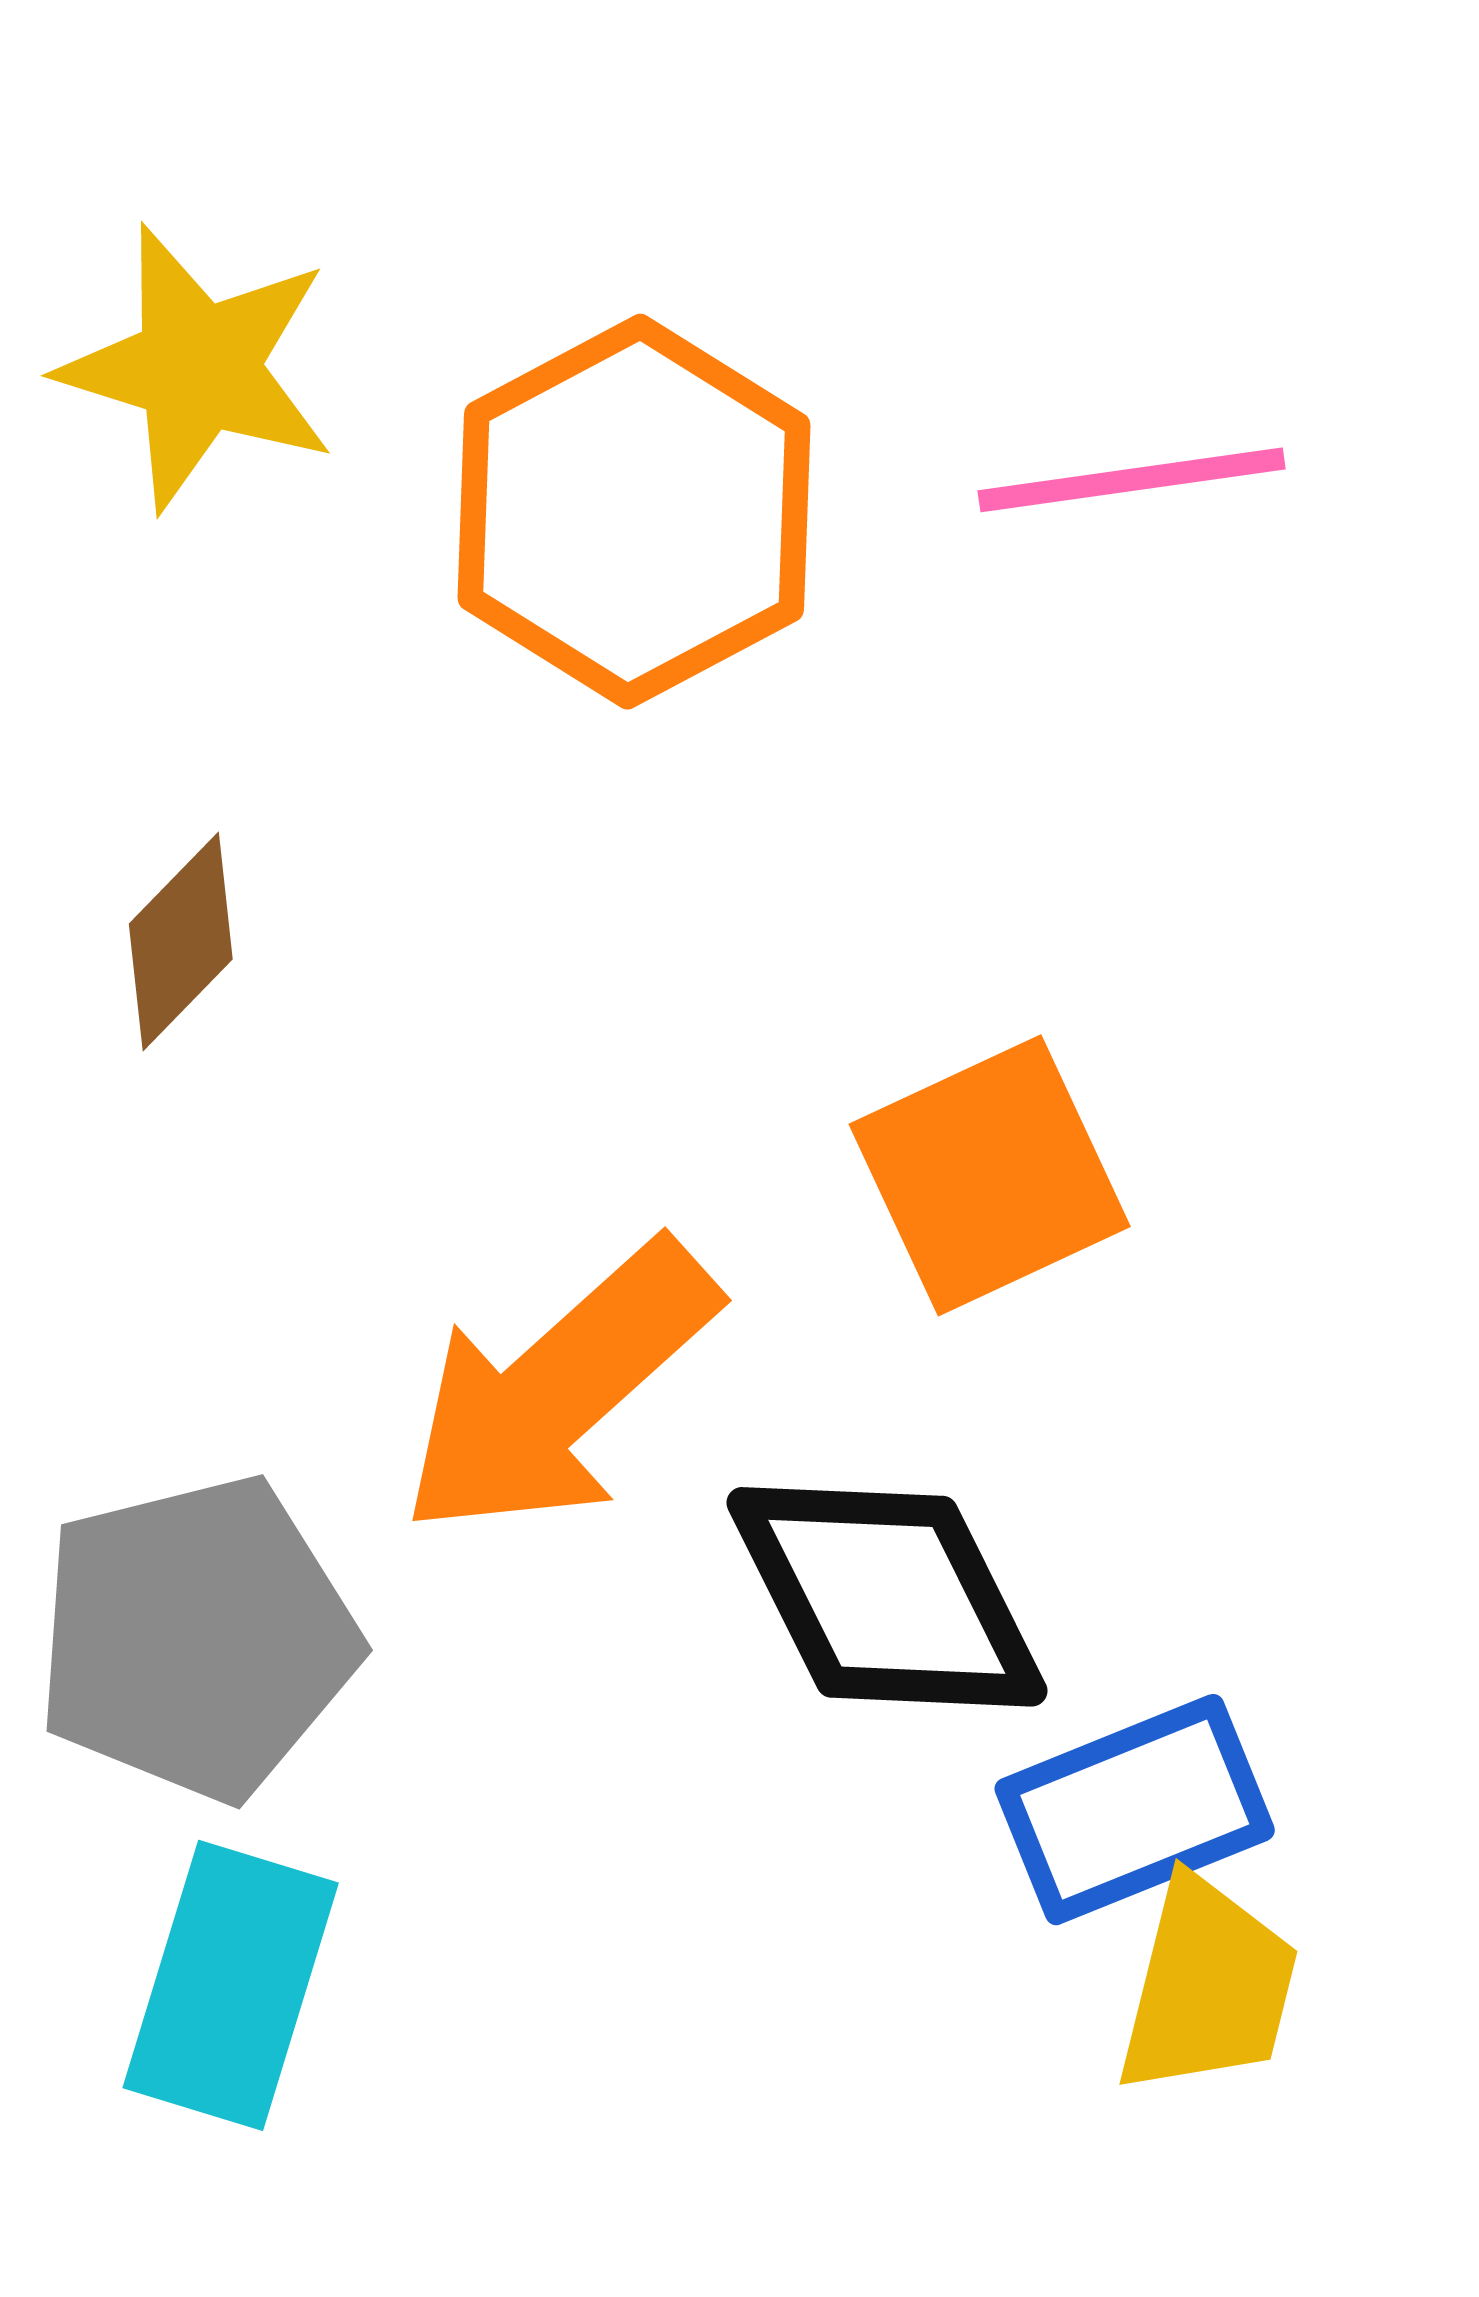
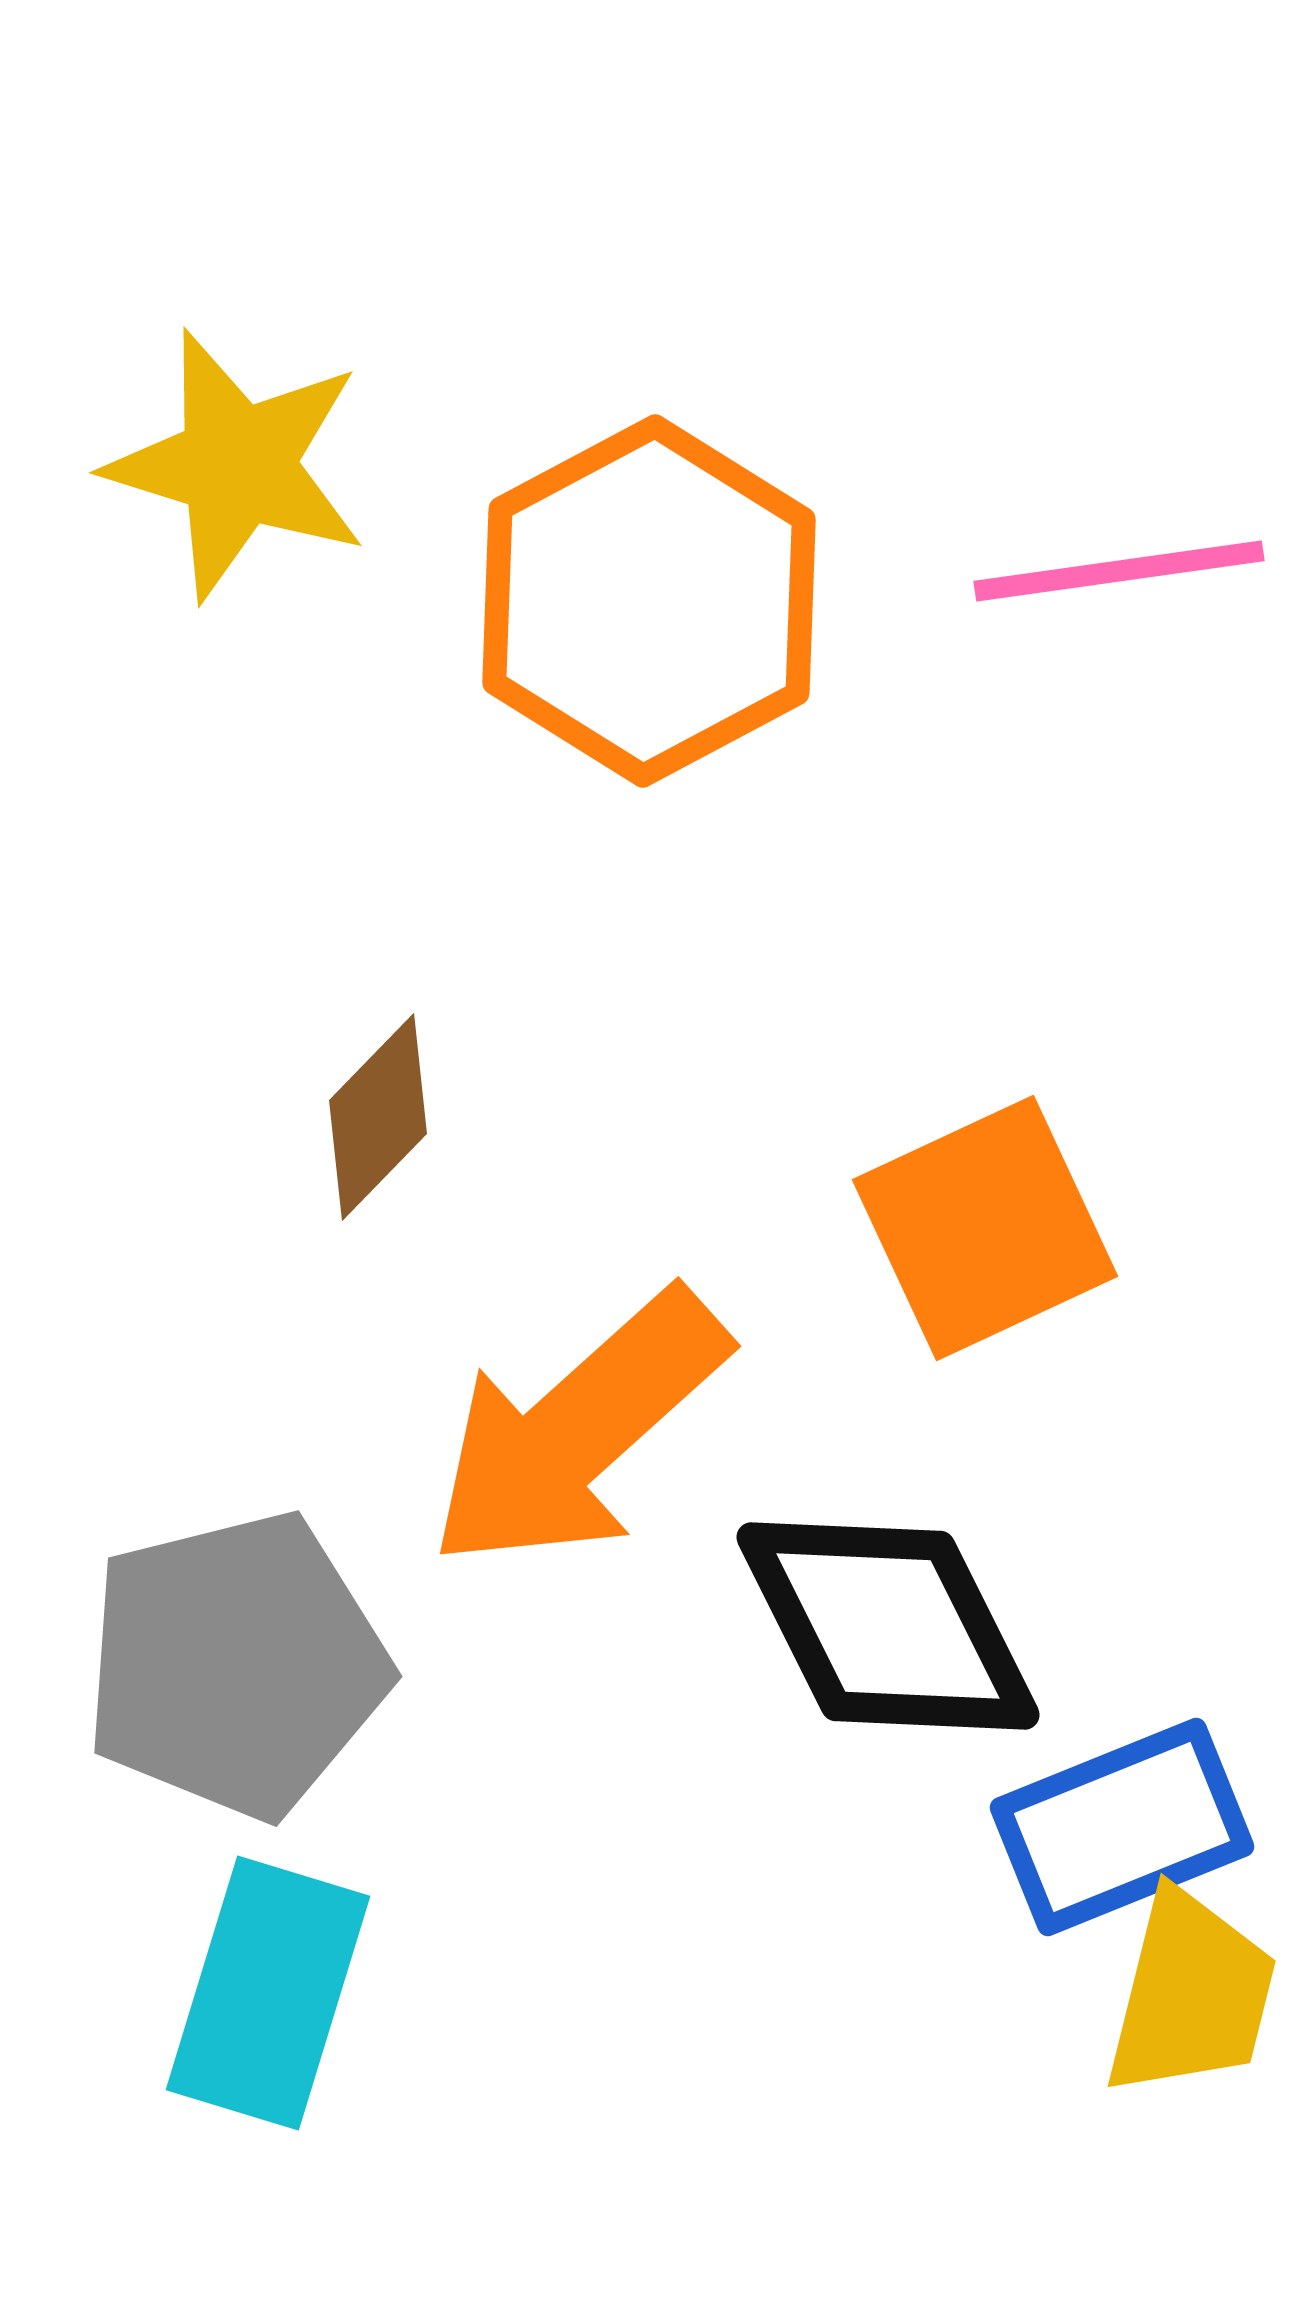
brown diamond: (181, 941) -> (378, 1117), moved

